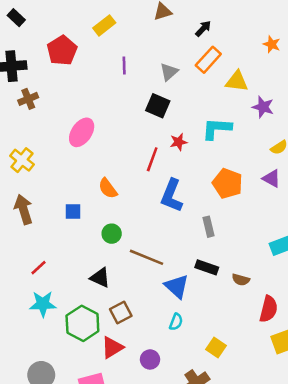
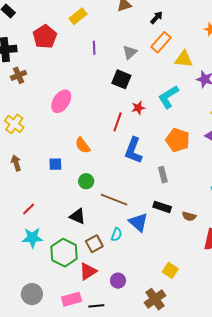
cyan L-shape: (217, 129) -> (168, 97), turned -35
brown arrow: (24, 209) -> (16, 163), size x0.7
cyan semicircle: (176, 322) -> (117, 235), moved

